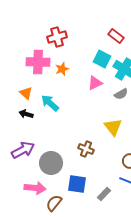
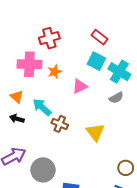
red rectangle: (116, 36) -> (100, 37), moved
pink triangle: (95, 83) -> (80, 86), moved
yellow triangle: (113, 127) -> (95, 132), moved
brown cross: (86, 149) -> (60, 124), moved

